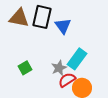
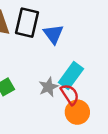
red semicircle: (67, 80) -> (70, 94), moved, turned 90

